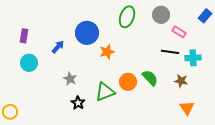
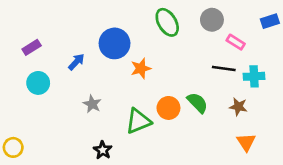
blue rectangle: (205, 16) -> (270, 21), turned 32
green ellipse: (127, 17) -> (167, 22), turned -50
purple rectangle: (24, 36) -> (32, 47), turned 48
black star: (78, 103) -> (103, 150), moved

